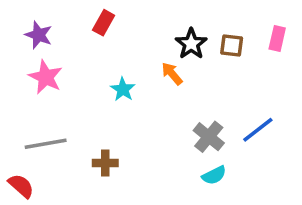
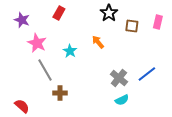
black star: (191, 44) -> (109, 13), moved
pink star: (46, 77) -> (37, 43), moved
gray line: (46, 144) -> (45, 70), moved, turned 70
red semicircle: (21, 186) -> (22, 106), moved

